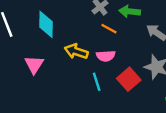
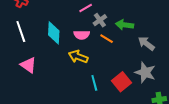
pink semicircle: (106, 56) -> (82, 35), moved
pink triangle: (34, 64) -> (28, 65), moved, turned -30

